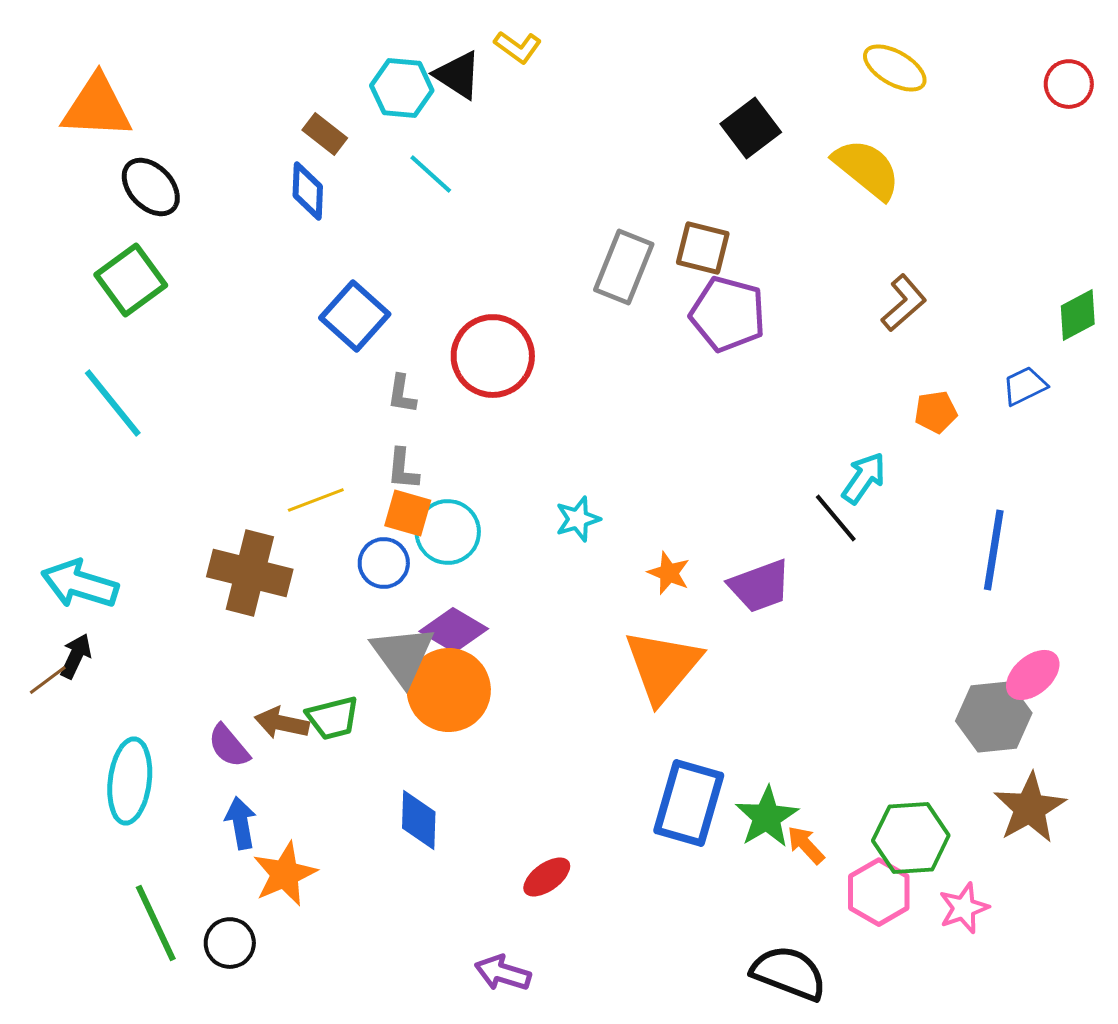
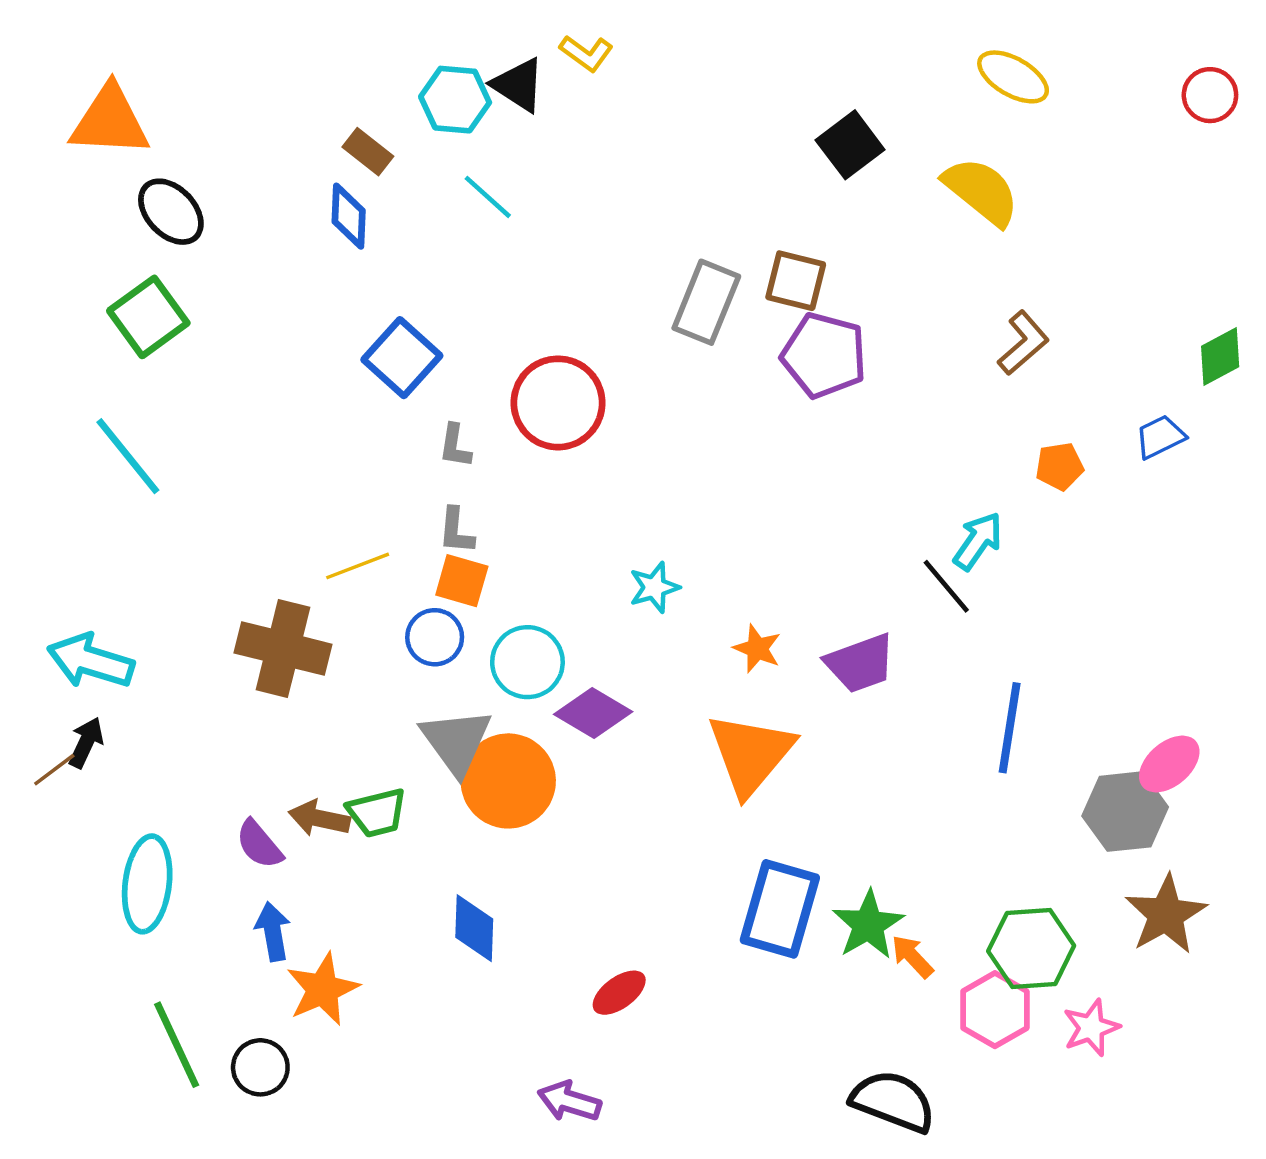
cyan circle: (448, 532) -> (527, 662), moved
blue line: (994, 550) -> (1010, 728), moved
purple diamond: (454, 630) -> (593, 713), moved

